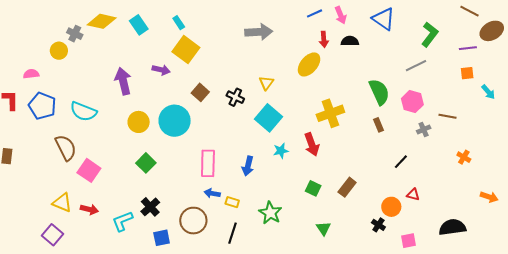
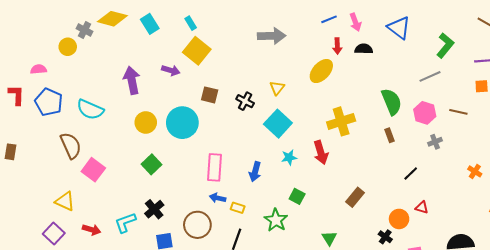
brown square: (200, 92) -> (210, 95), turned -30
brown line: (447, 116) -> (458, 112), moved
green square: (313, 188) -> (297, 196), moved
red arrow: (89, 209) -> (91, 230), moved

